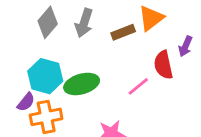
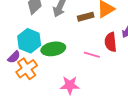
pink line: (138, 86) -> (92, 55), turned 49
orange cross: (46, 117) -> (27, 69), turned -30

